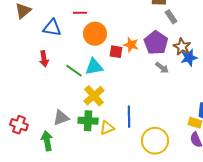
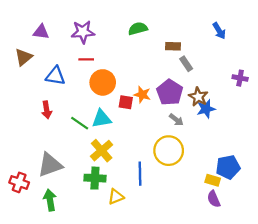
gray triangle: (61, 118) -> (50, 165), moved, size x1.4
yellow triangle: (107, 128) -> (116, 197), moved
yellow circle: (155, 141) -> (169, 151), moved

